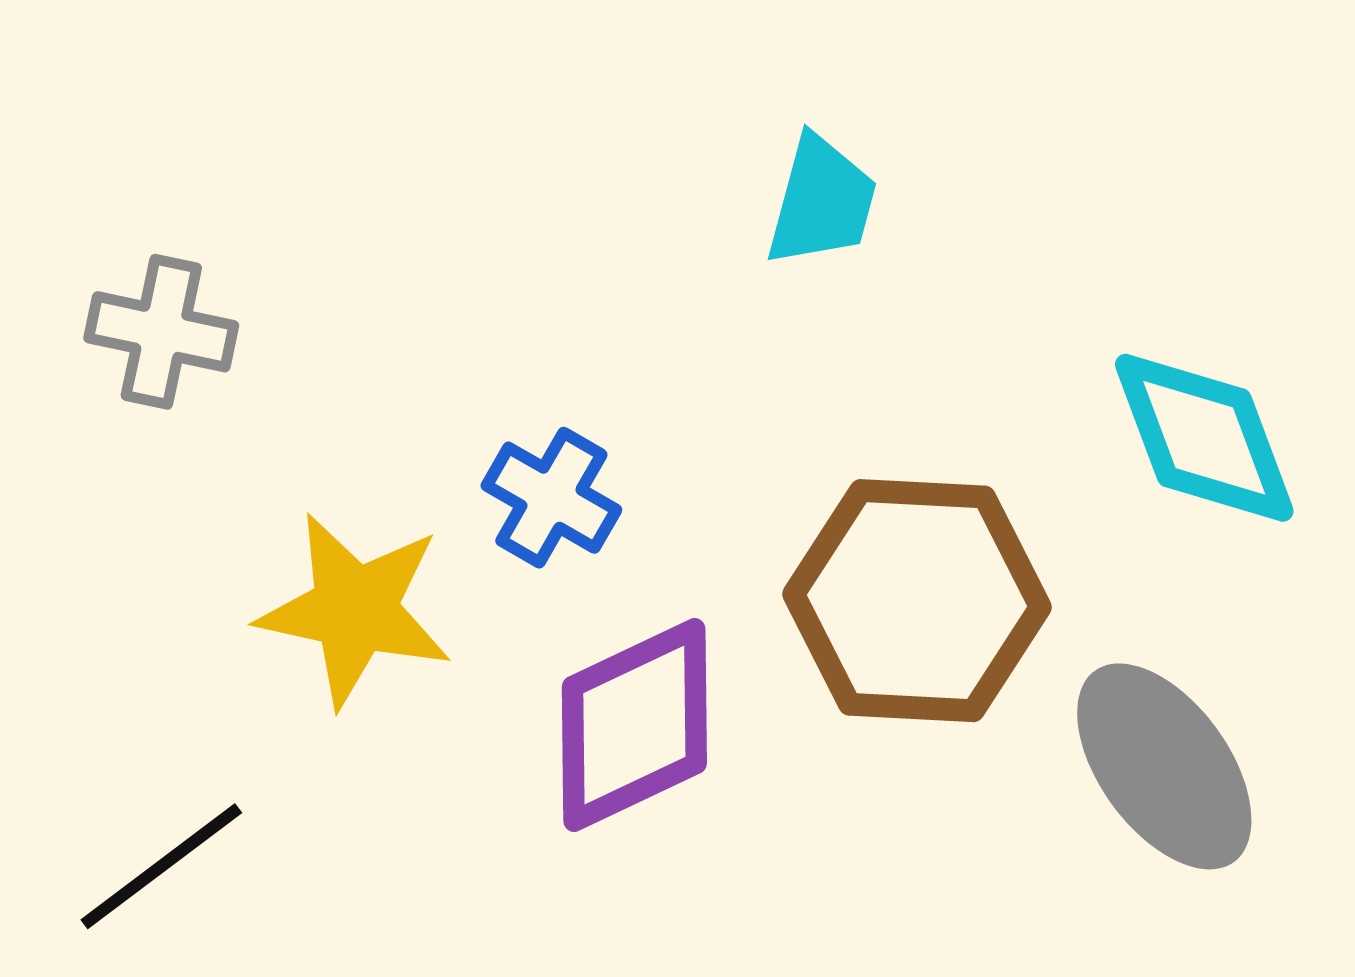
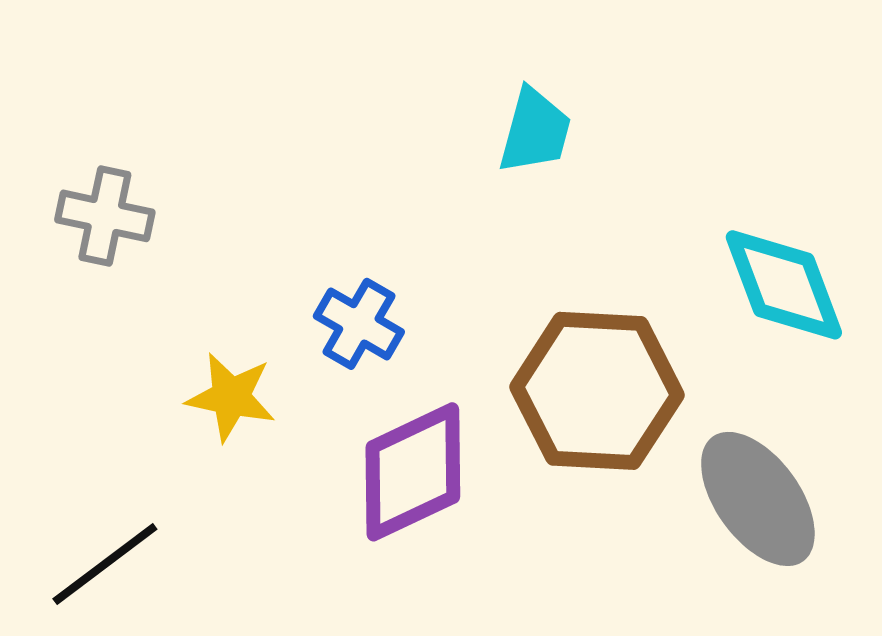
yellow star: (355, 610) -> (231, 397), size x0.7

